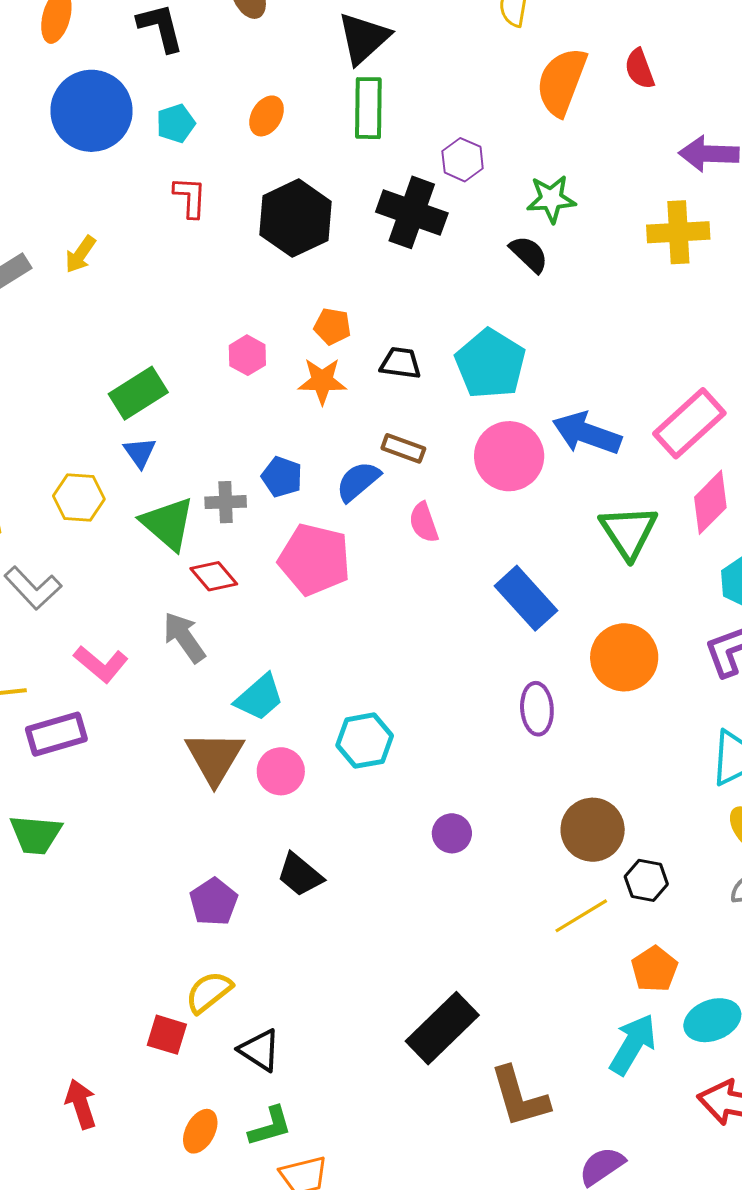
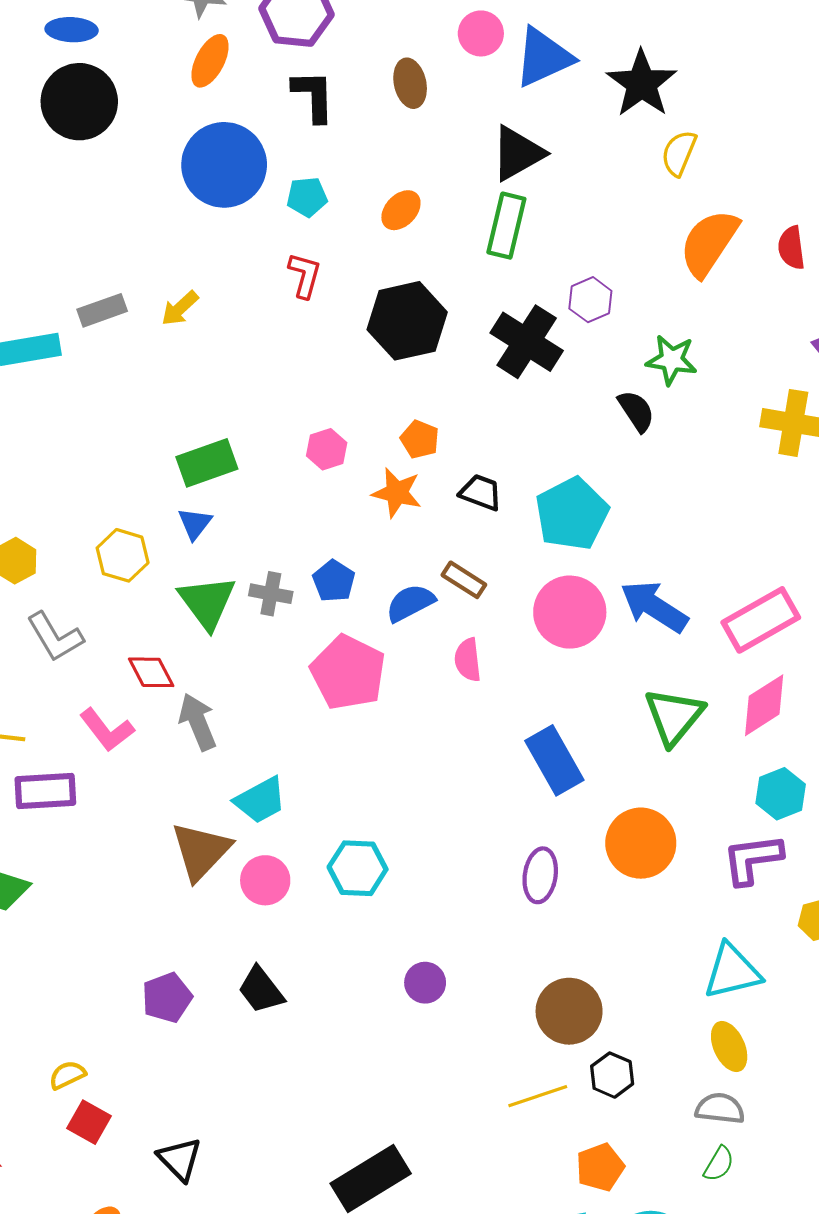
red diamond: (214, 576) -> (151, 672), moved
yellow semicircle: (209, 992) -> (67, 1075), moved, size x0.7

